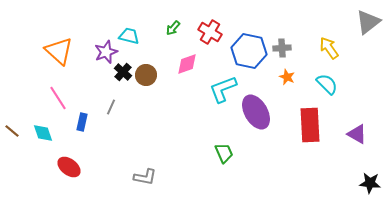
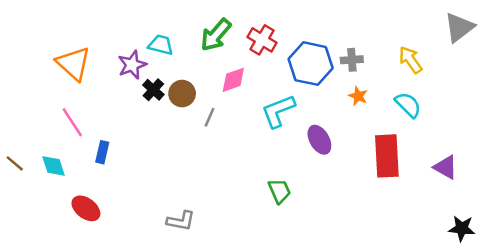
green arrow: (173, 28) -> (216, 35), size x1.8
gray line: (111, 107) -> (210, 117), moved
purple ellipse: (256, 112) -> (319, 140), size x0.7

